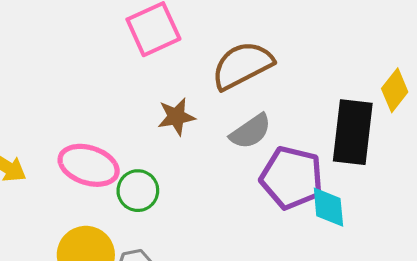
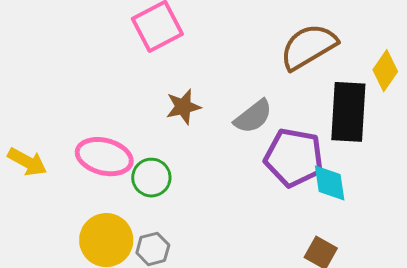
brown semicircle: (242, 65) -> (308, 47), moved

